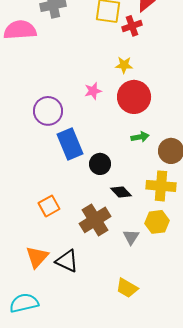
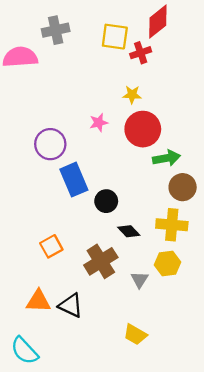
green arrow: (140, 137) -> (166, 158), moved, size x1.4
orange triangle: (37, 257) -> (38, 301), turned 50
cyan semicircle: (24, 303) -> (24, 351), turned -120

